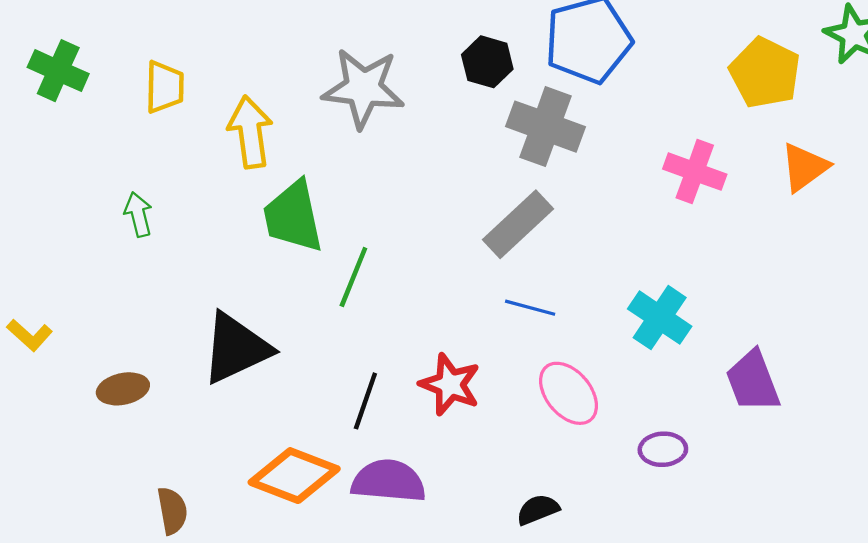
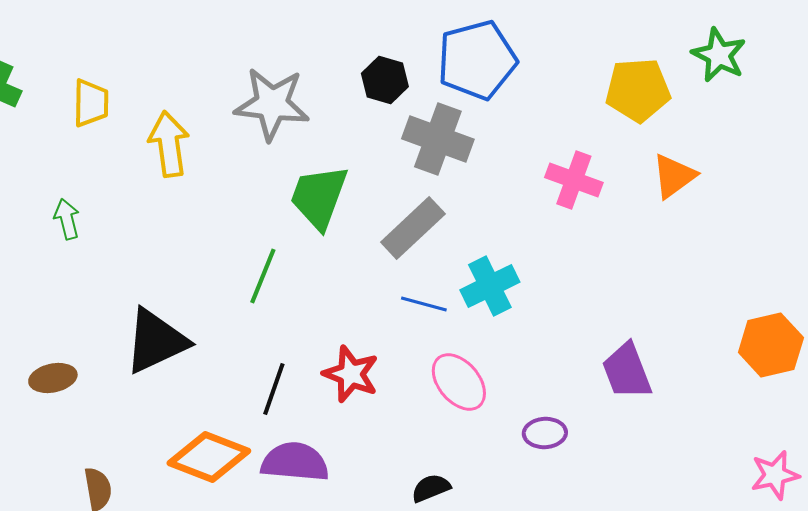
yellow pentagon: (765, 73) -> (638, 90), turned -30
green trapezoid: (293, 217) -> (319, 197), moved, turned 32
cyan cross: (660, 318) -> (490, 286), moved, turned 30

